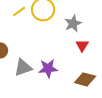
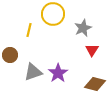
yellow line: (19, 11) -> (29, 30), moved, turned -40
purple star: (48, 68) -> (58, 73), turned -30

